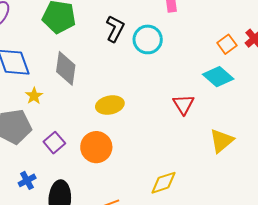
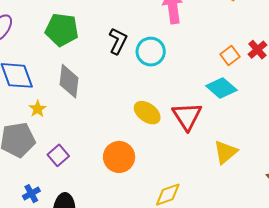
red triangle: (183, 104) -> (187, 116), size x1.4
yellow ellipse: (110, 105) -> (147, 113), moved, turned 48
orange circle: (96, 147) -> (119, 157), moved

